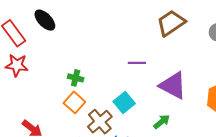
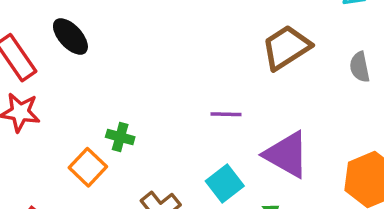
orange square: (74, 102) -> (88, 167), moved
cyan square: (124, 102) -> (225, 183), moved

